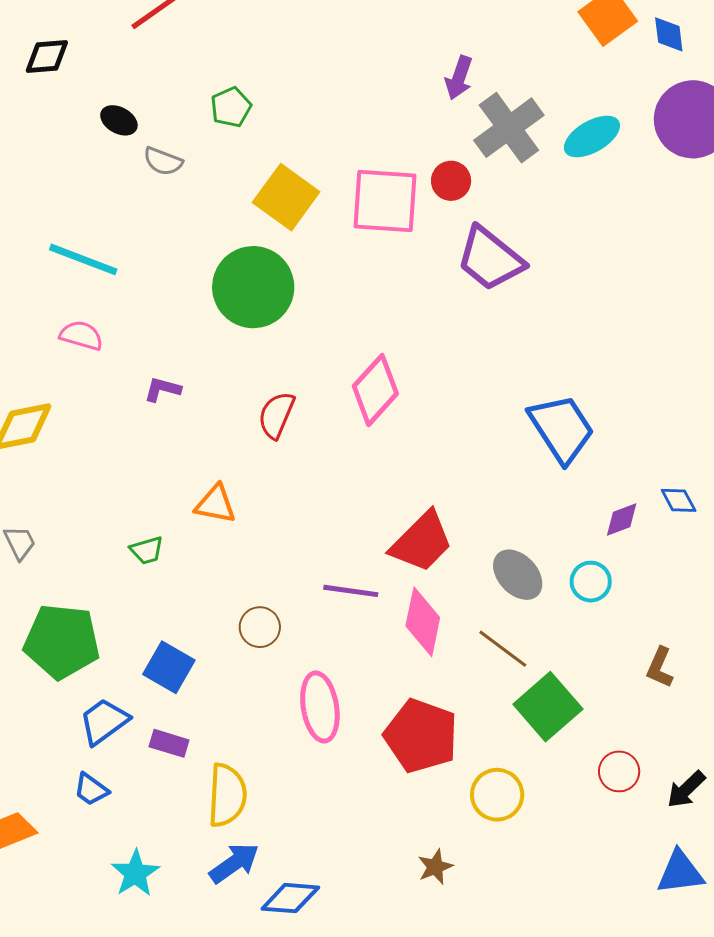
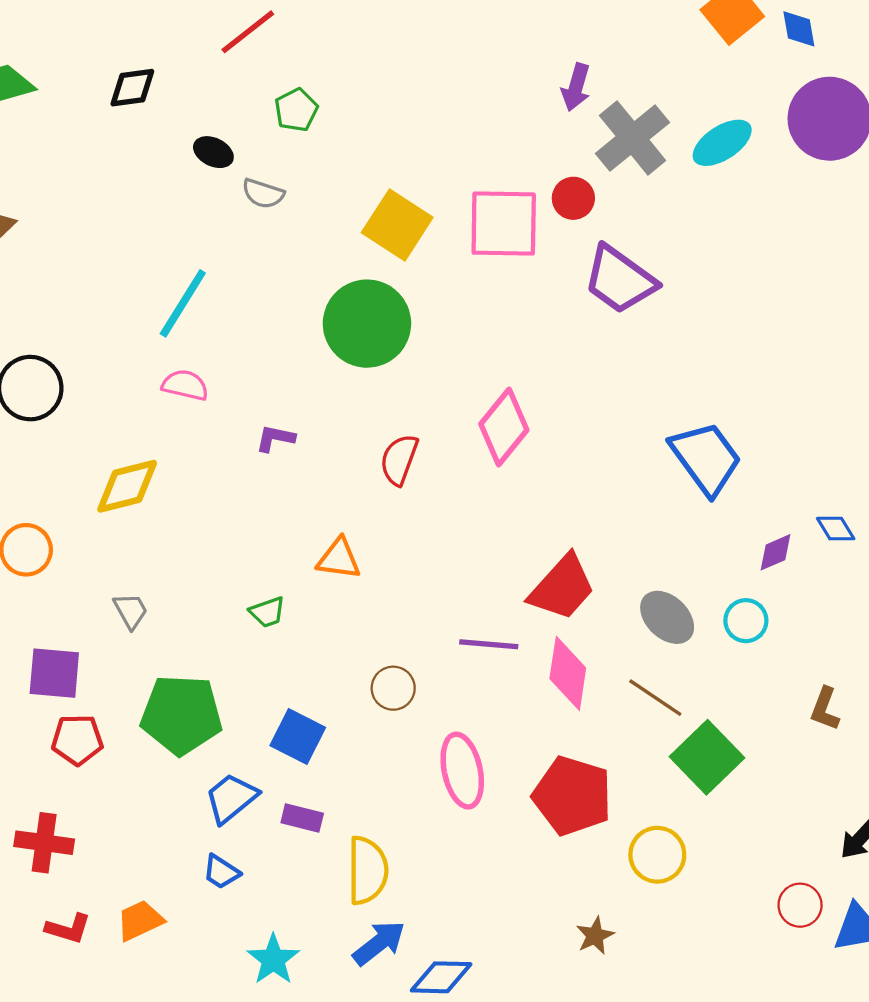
green pentagon: (231, 107) -> (296, 110), moved
cyan line: (83, 259) -> (183, 303), turned -76
red circle: (619, 771) -> (800, 905), moved

